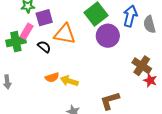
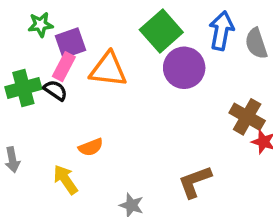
pink rectangle: (27, 31) -> (64, 67), moved
black semicircle: (44, 47) -> (55, 90), moved
yellow arrow: (69, 81) -> (65, 180), moved, turned 42

